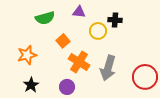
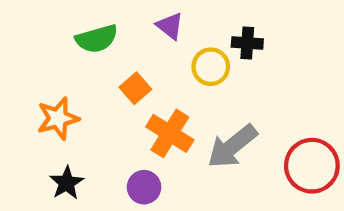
purple triangle: (79, 12) -> (170, 26), turned 32
gray arrow: (108, 68) -> (232, 146), turned 35

